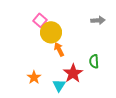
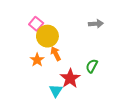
green semicircle: (94, 61) -> (92, 66), turned 32
orange star: (34, 77) -> (37, 60), moved

